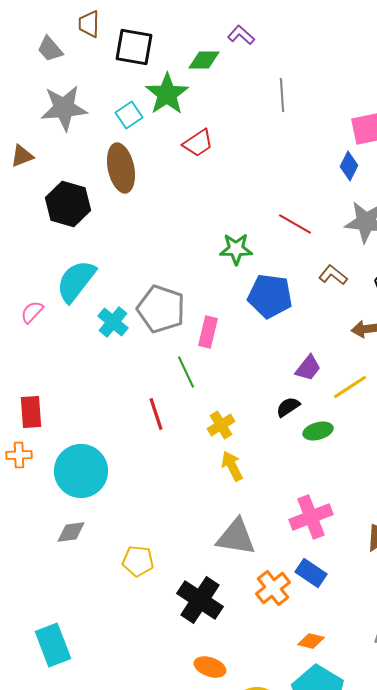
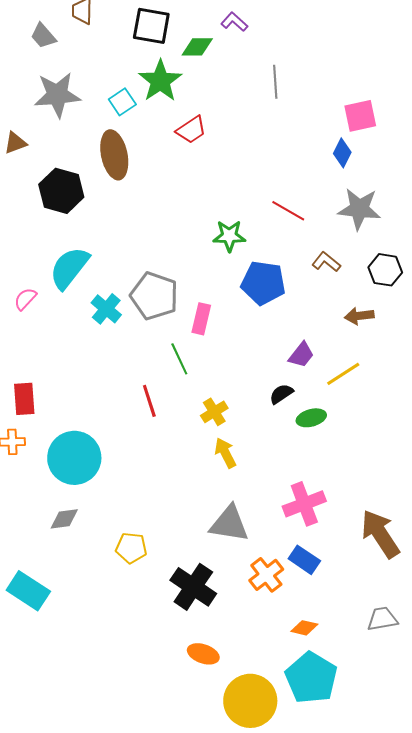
black square: (134, 47) -> (151, 26), moved
cyan rectangle: (53, 645) -> (28, 591), moved, turned -36

